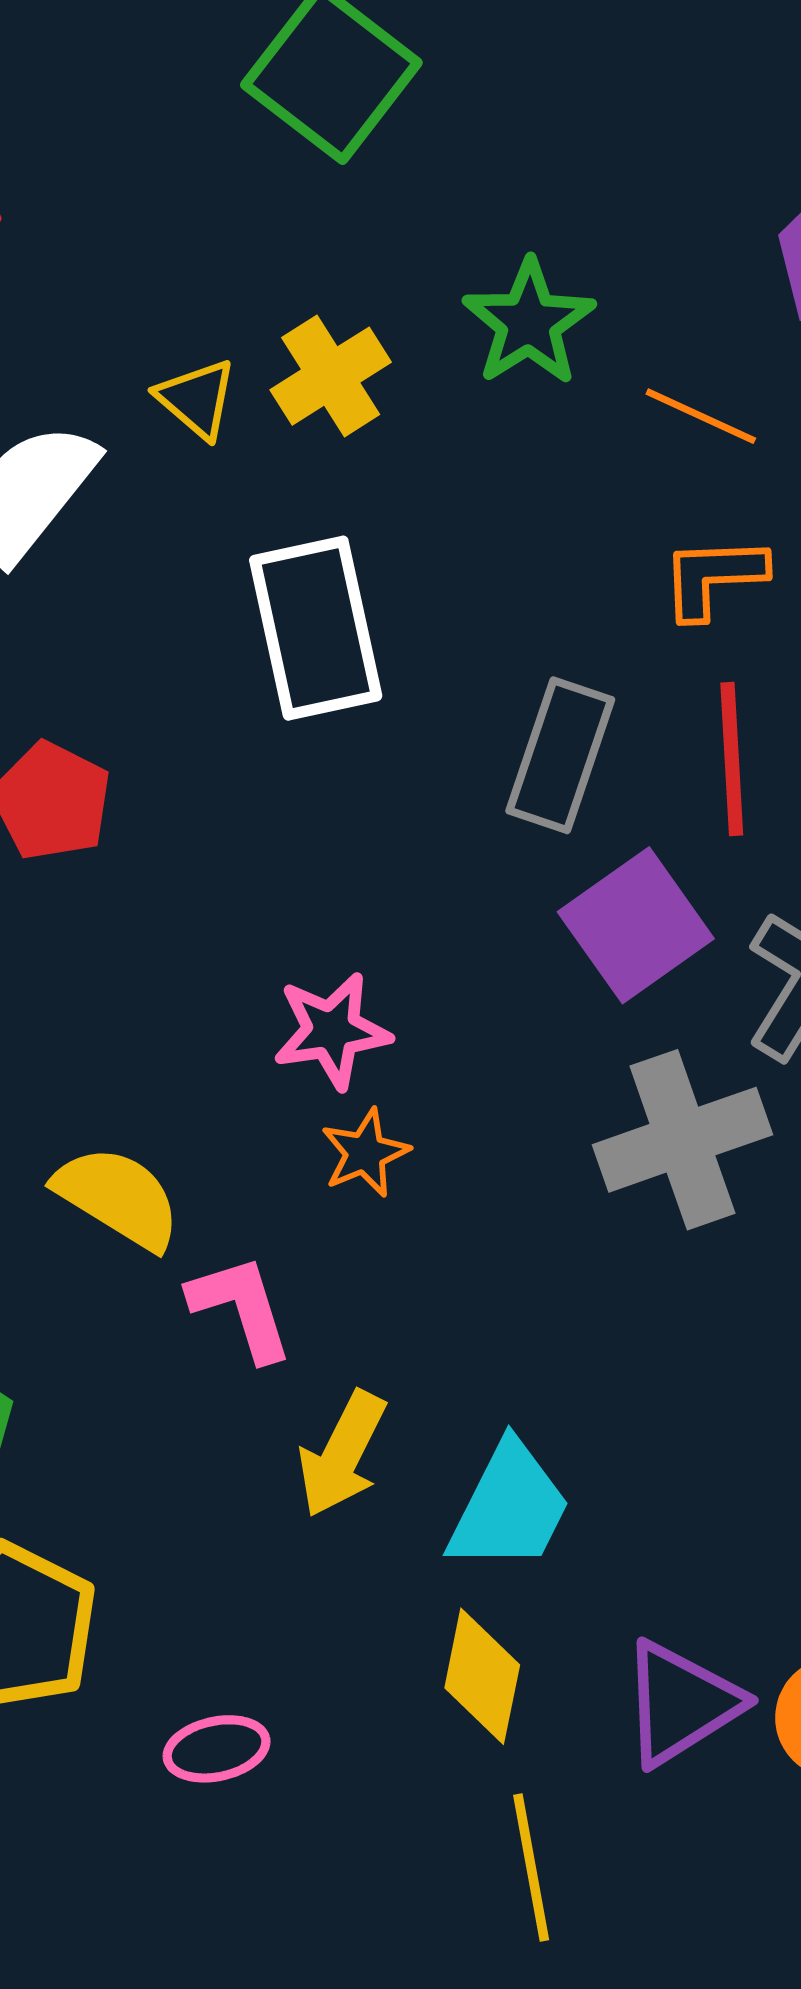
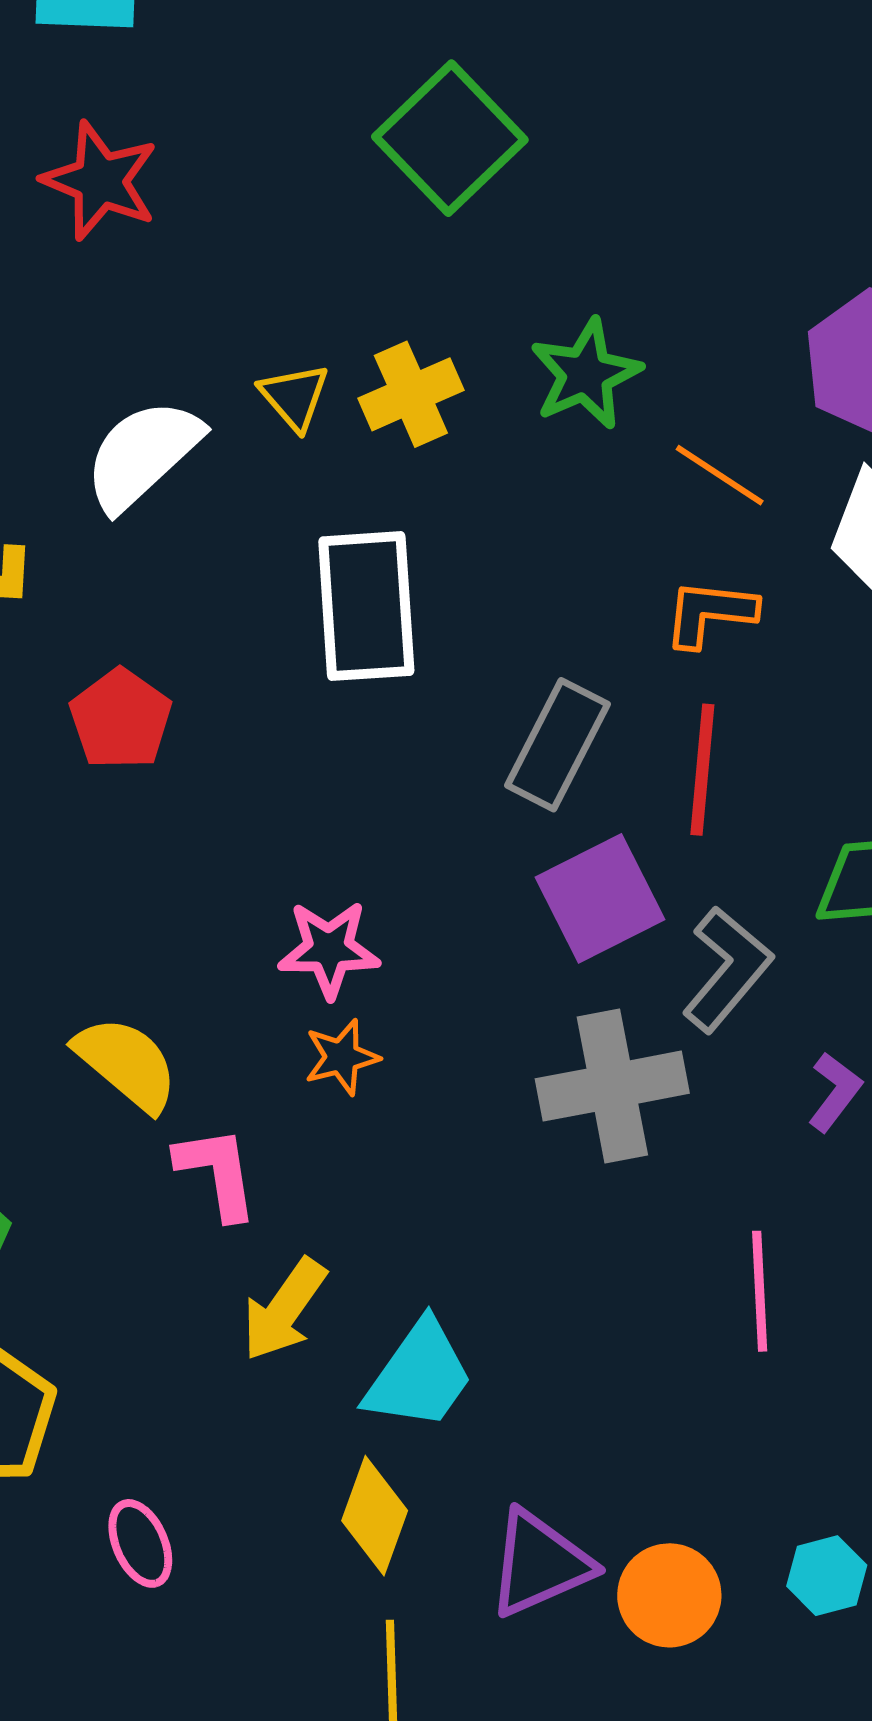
pink ellipse: (217, 1749) -> (140, 1543), turned 70

